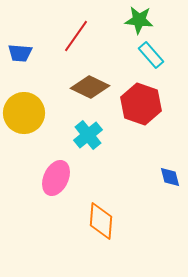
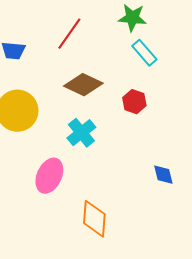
red hexagon: (141, 104) -> (134, 102), size x0.6

